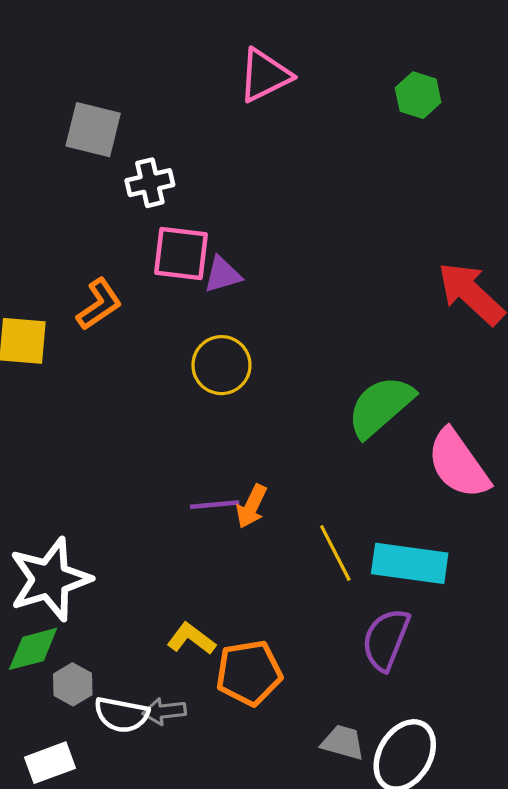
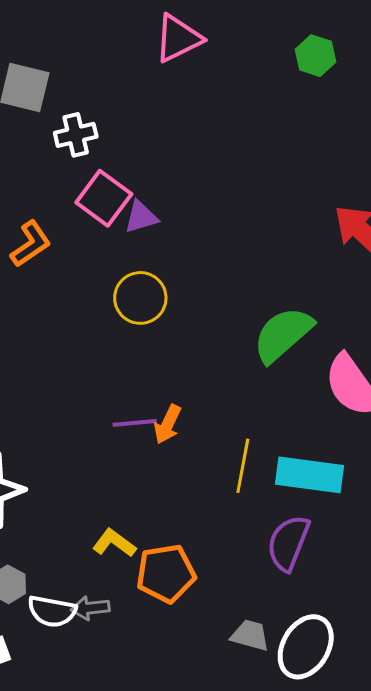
pink square: (181, 254) -> (104, 198), turned 30
yellow line: (335, 553) -> (243, 466), turned 38

